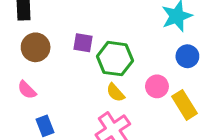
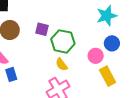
pink circle: (157, 86) -> (96, 56), moved
blue rectangle: (45, 126) -> (11, 74), moved

